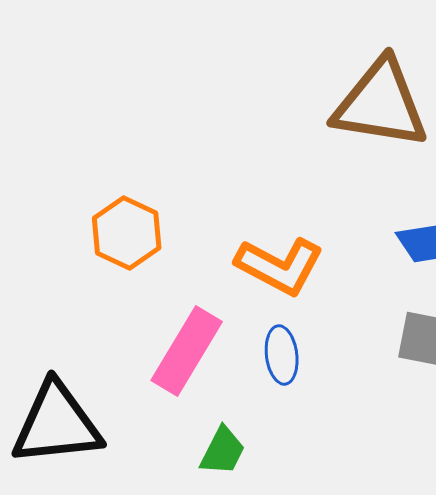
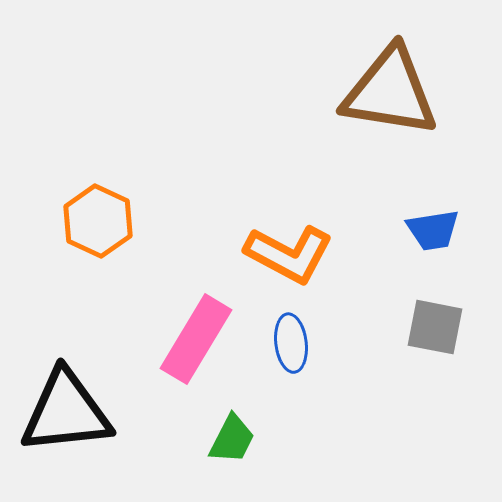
orange hexagon: (127, 233) -> (98, 221), moved

